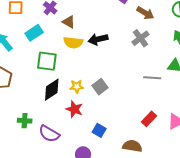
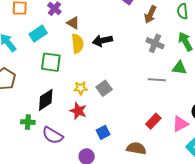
brown arrow: (145, 13) -> (150, 14), turned 84
gray cross: (140, 38) -> (155, 43), moved, turned -30
yellow semicircle: (73, 42) -> (77, 44), turned -102
black diamond: (52, 90) -> (46, 100), moved
blue square: (99, 130) -> (103, 132), turned 32

